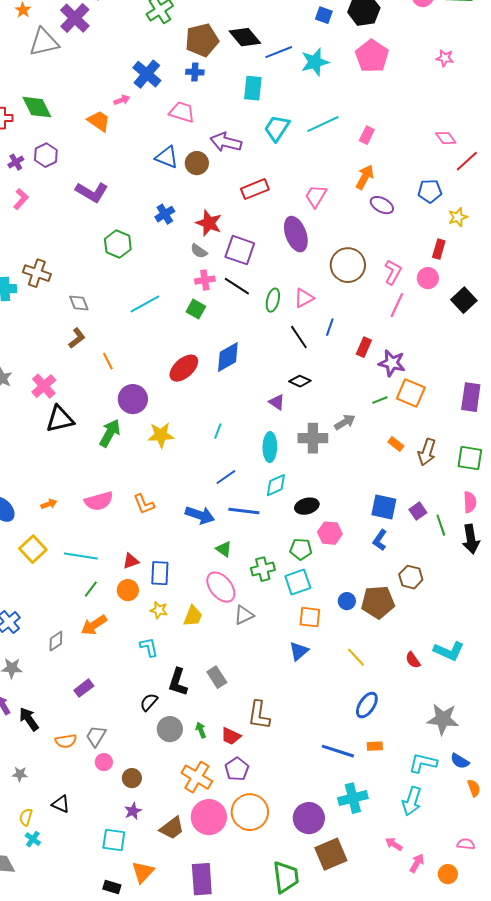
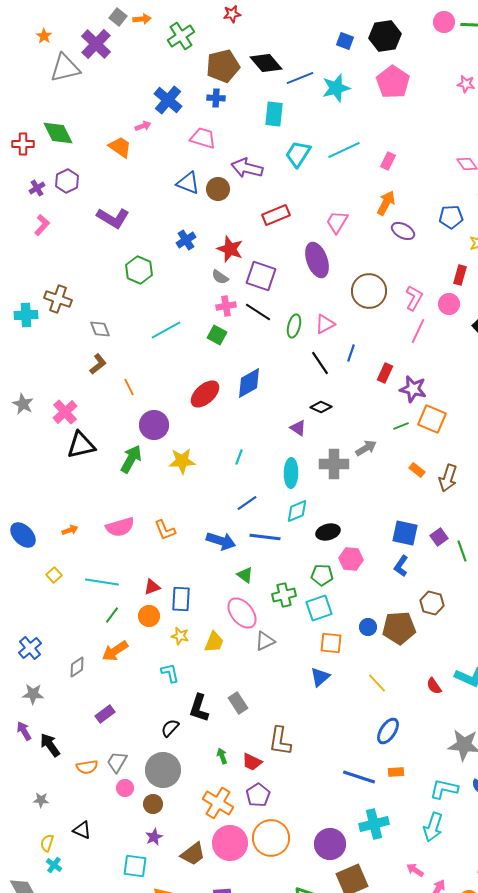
yellow square: (33, 549) -> (54, 575), size x0.6
gray circle: (170, 729) -> (163, 770), moved, size x1.4

